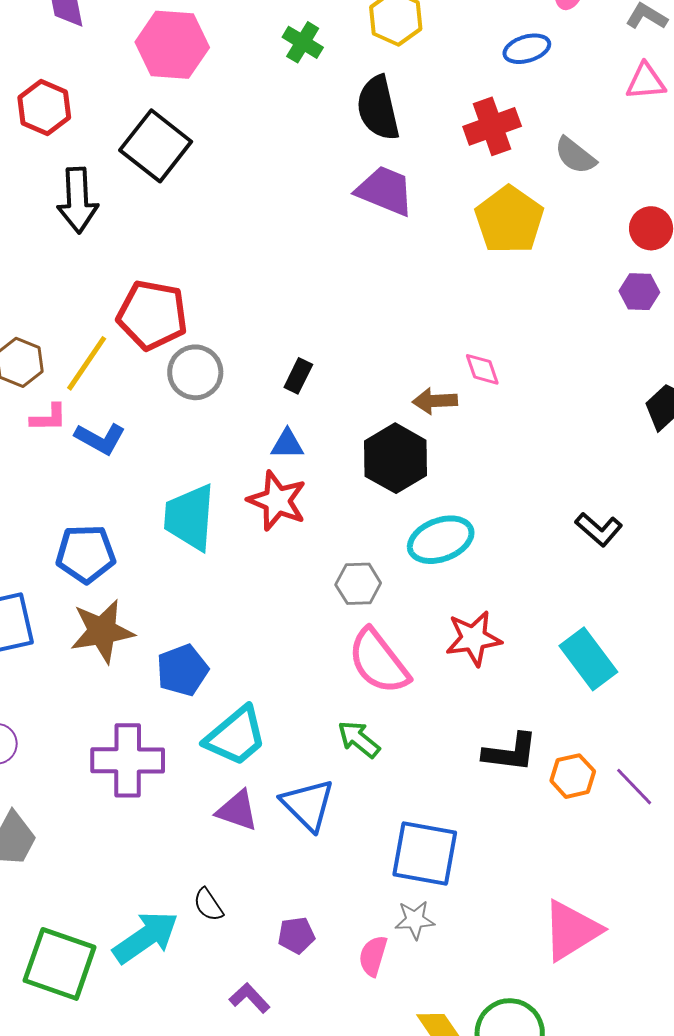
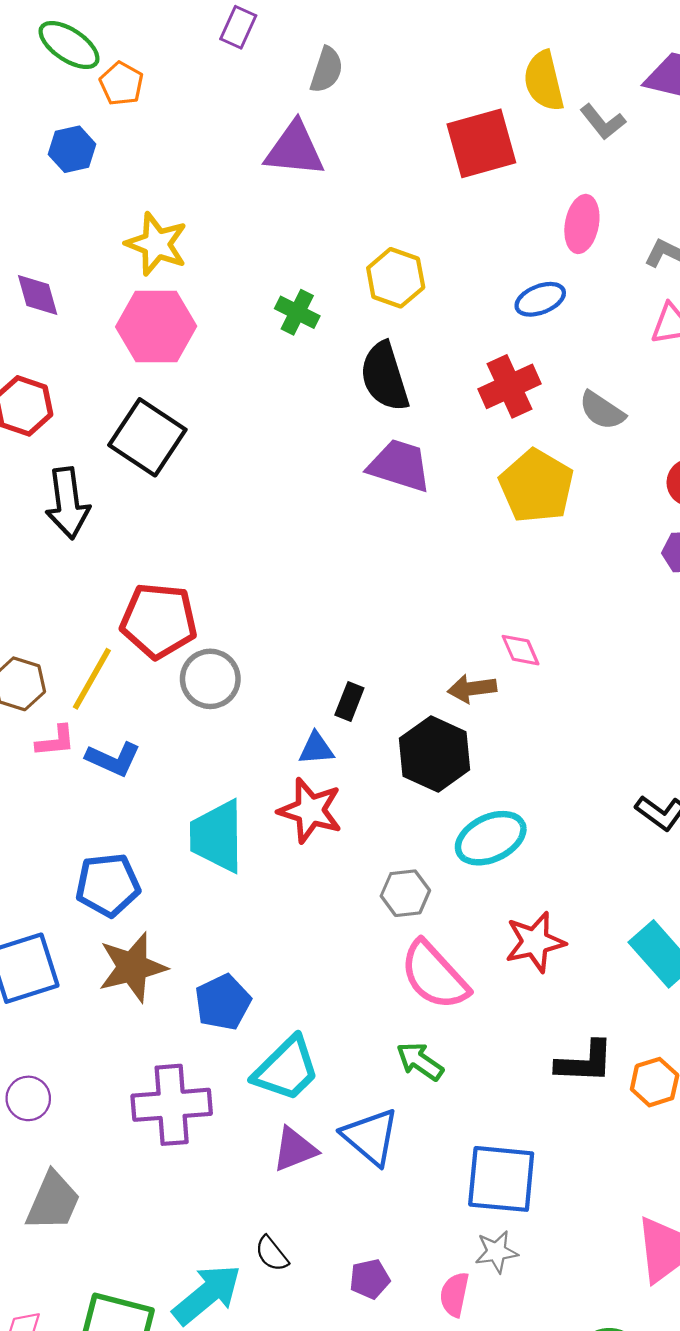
black rectangle: (298, 376) -> (349, 702), moved
purple triangle: (237, 811) -> (295, 1149), turned -36

